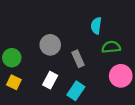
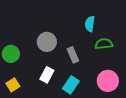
pink circle: (121, 76) -> (108, 81), moved
yellow square: (14, 82) -> (13, 85), moved, turned 32

